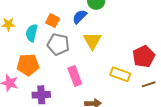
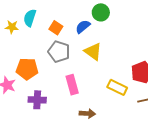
cyan semicircle: (32, 33) -> (30, 18), moved
yellow triangle: (92, 41) -> (93, 52), turned -30

